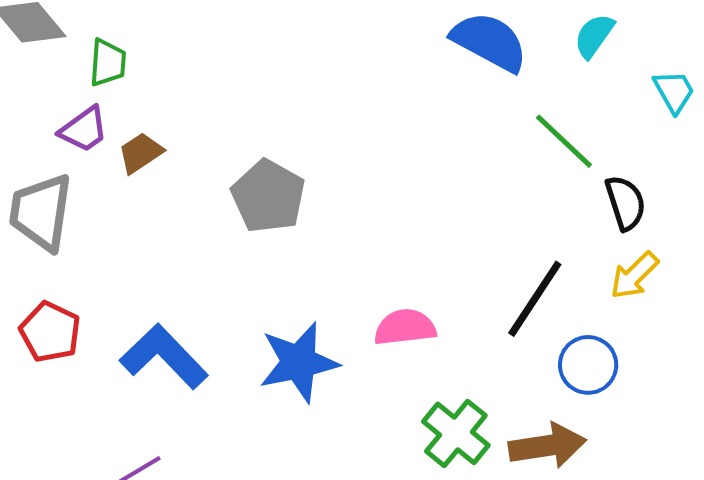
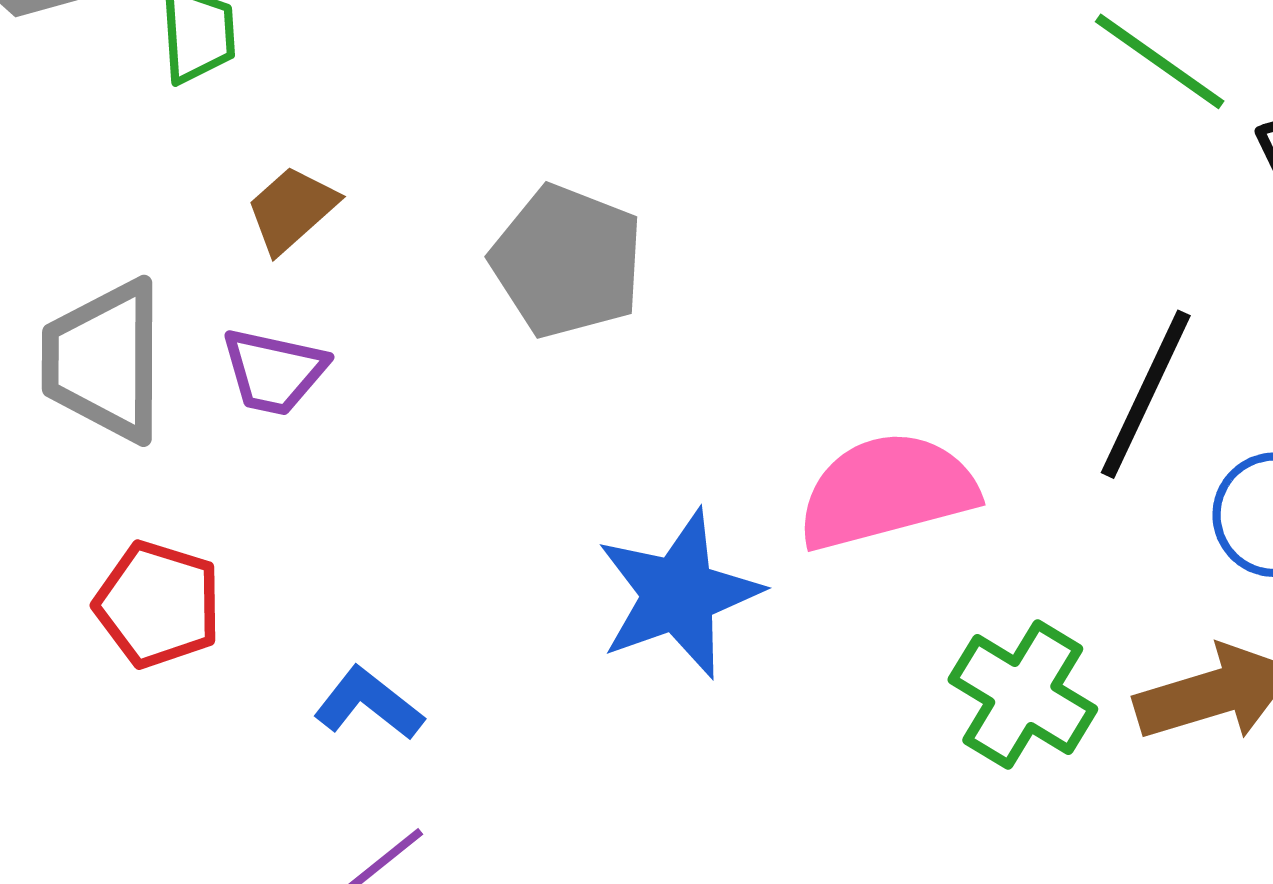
purple trapezoid: (84, 130) -> (274, 371), moved, turned 56
pink semicircle: (405, 327) -> (887, 491), size x1.4
blue L-shape: (164, 357) -> (369, 704), moved, size x0.6

